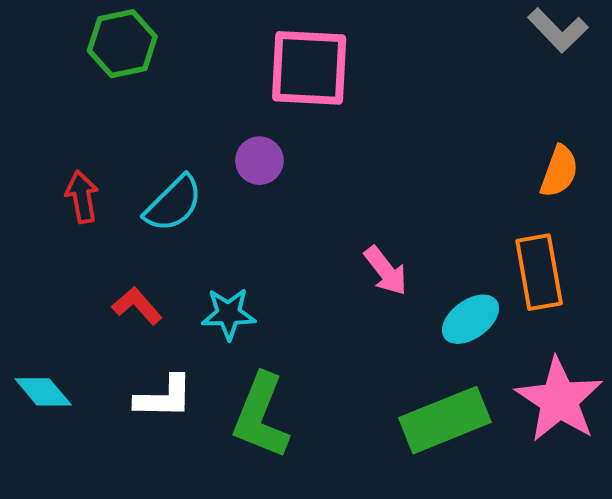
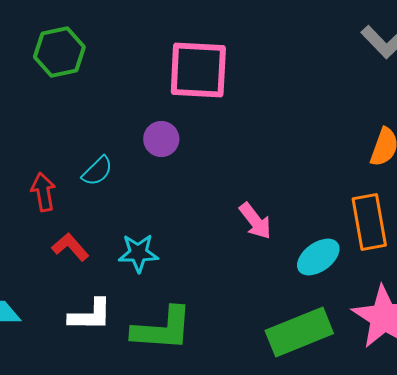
red arrow: (82, 197) -> (43, 192), moved
cyan semicircle: (173, 204) -> (97, 171), size x0.7
green L-shape: (261, 416) -> (162, 329), turned -108

